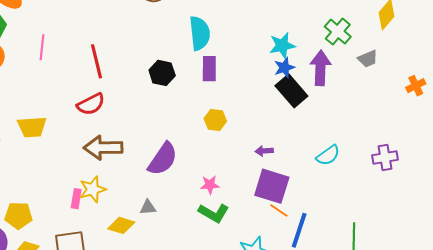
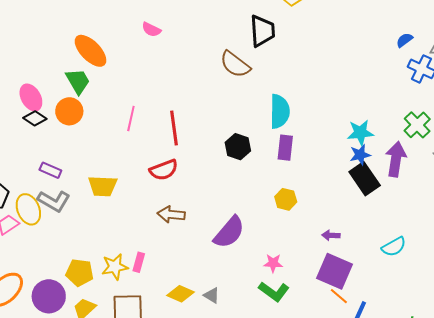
pink line: (42, 47) -> (131, 119), moved
brown arrow: (103, 148) -> (171, 215), size x0.7
yellow star: (93, 189) -> (115, 267), moved
gray triangle: (148, 207) -> (212, 295), moved, turned 30

